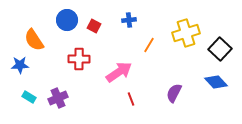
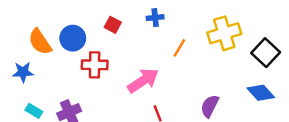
blue circle: (67, 20) -> (73, 38), moved

